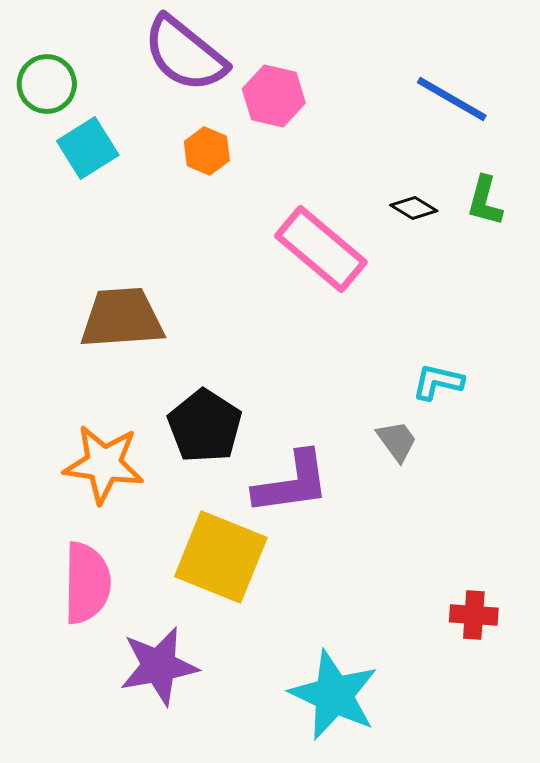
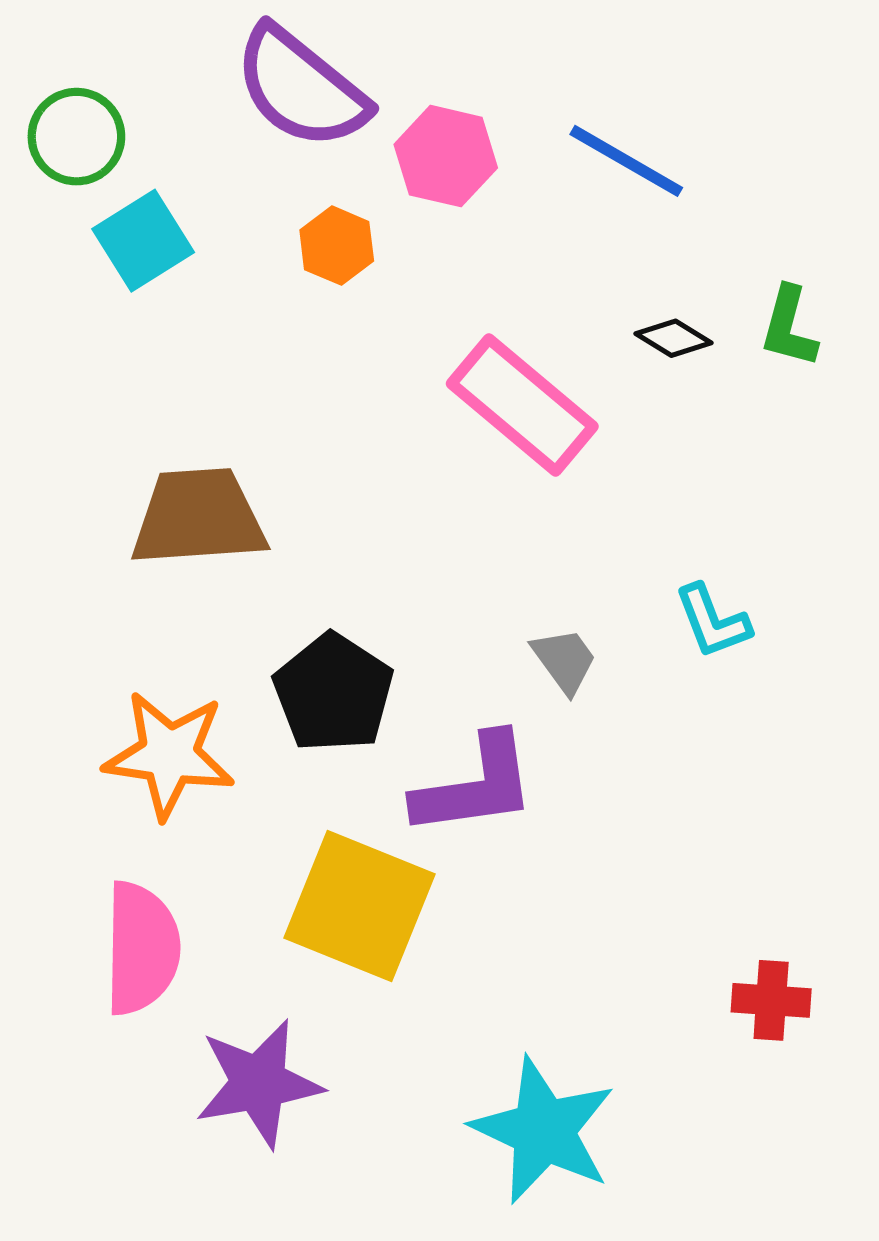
blue line: (452, 99) -> (626, 161), moved
cyan L-shape: (438, 382) -> (712, 621), turned -124
gray trapezoid: (397, 441) -> (564, 660), moved

